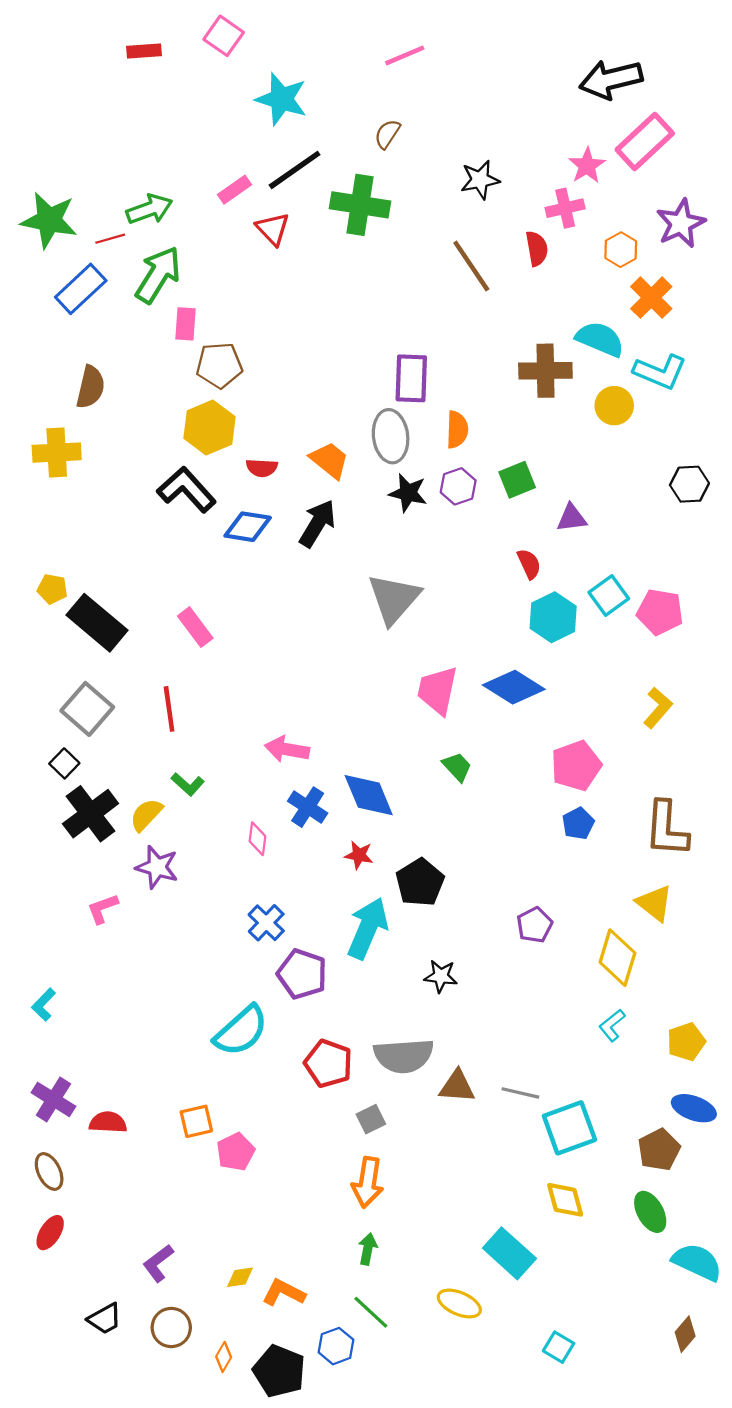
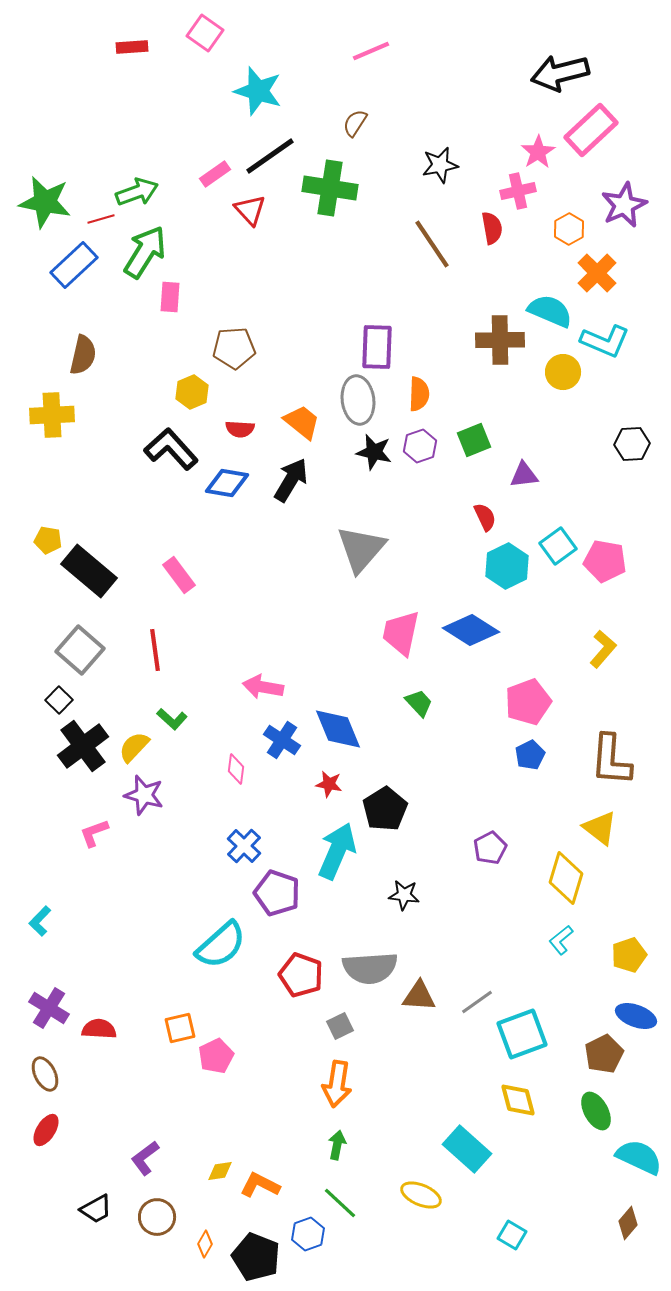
brown pentagon: (219, 365) -> (234, 348), moved
yellow hexagon: (209, 427) -> (192, 392), size x0.7
gray line: (520, 1093) -> (477, 1002), turned -48

